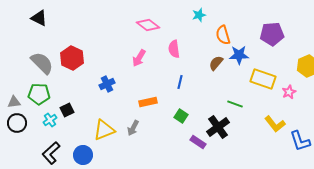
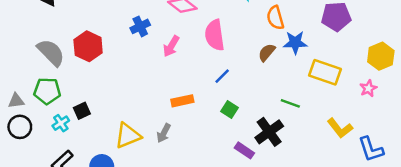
pink semicircle: (174, 49) -> (215, 35), size x1.4
blue line: (180, 82) -> (222, 76), turned 32
blue cross: (107, 84) -> (140, 26), moved
pink star: (289, 92) -> (368, 88), moved
green square: (181, 116) -> (229, 110), moved

